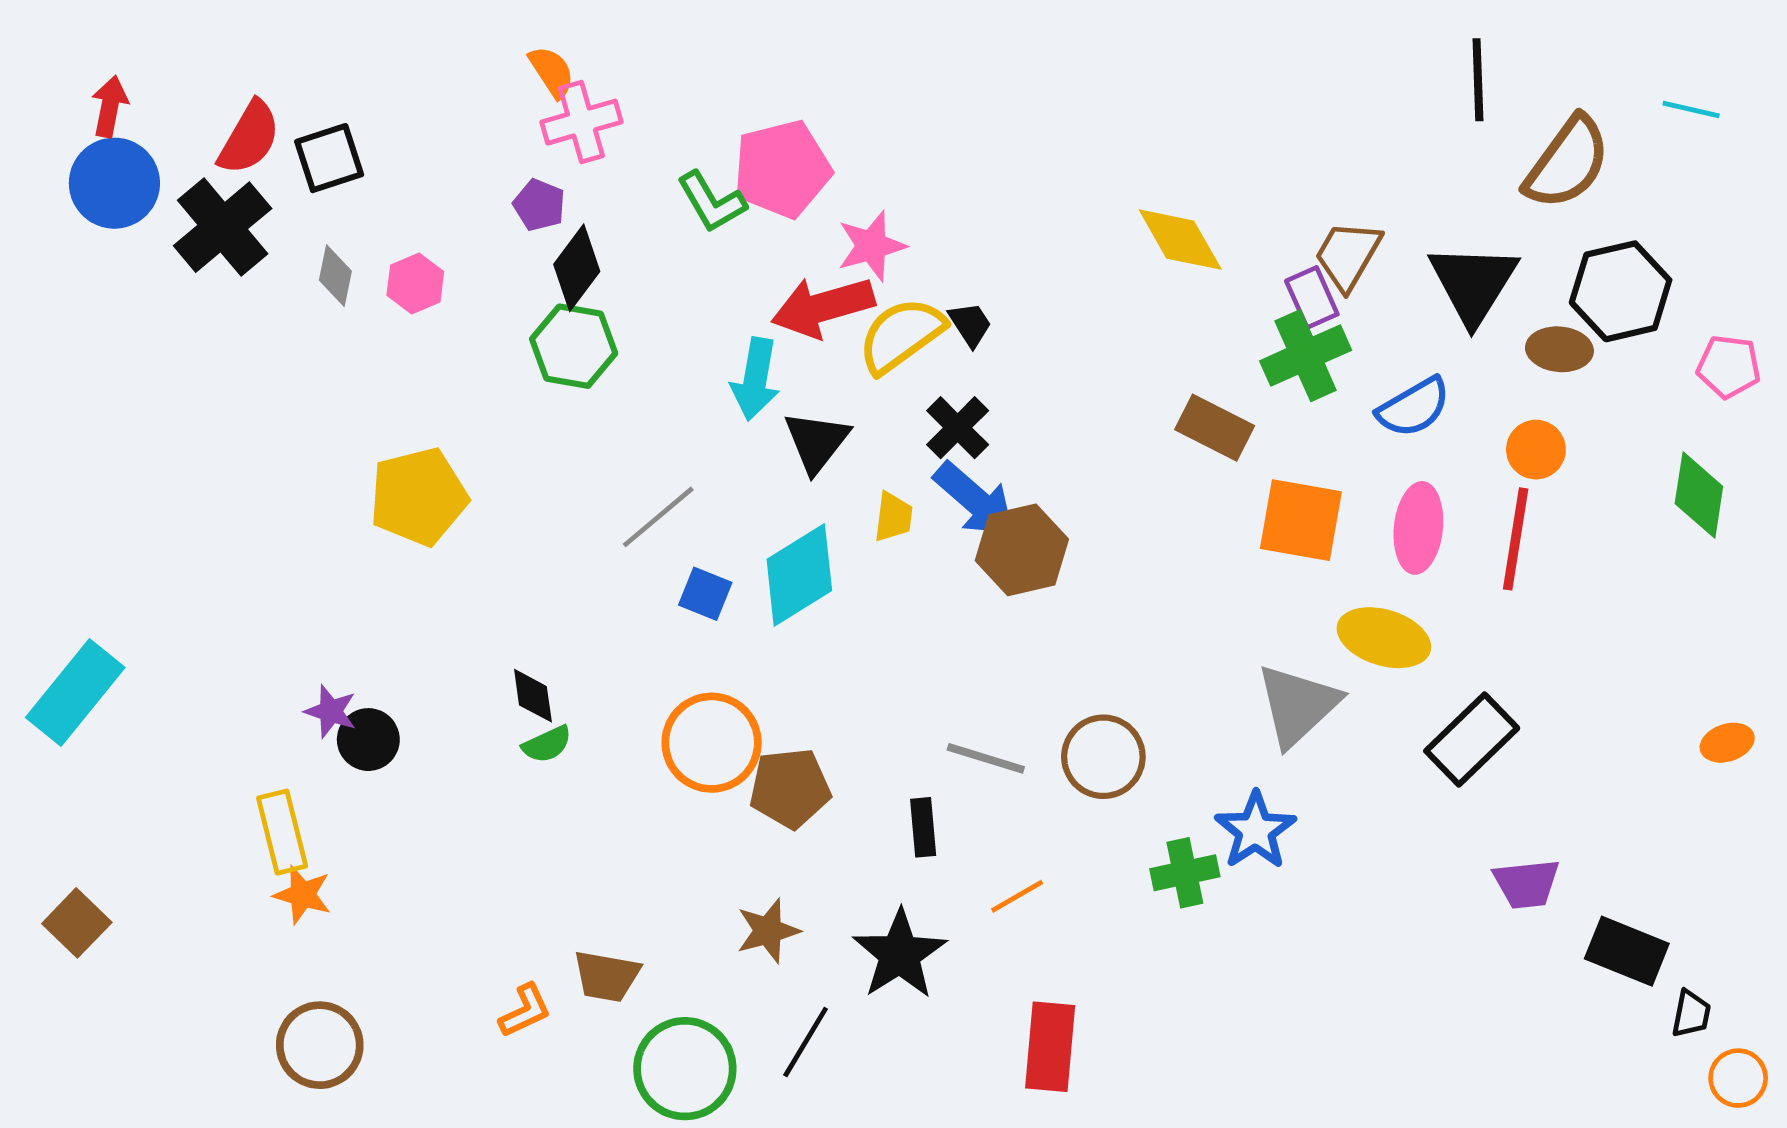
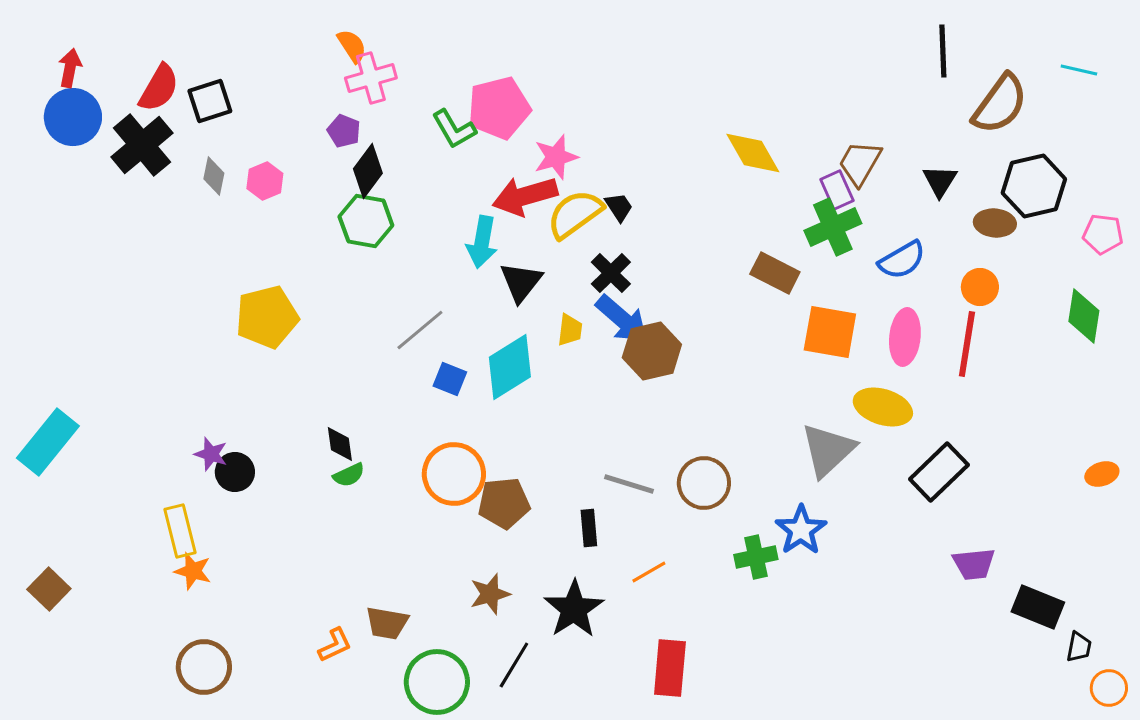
black triangle: (1473, 283) -> (940, 181), size x0.6

